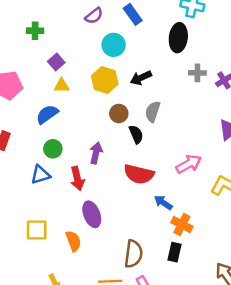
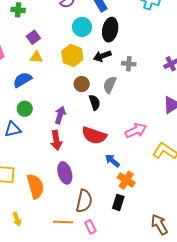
black ellipse: (178, 38) -> (110, 30), moved
gray cross: (197, 73) -> (129, 64), moved
red arrow: (77, 178) -> (56, 140), moved
purple ellipse: (92, 214) -> (65, 173), moved
orange semicircle: (73, 241) -> (35, 186), size x1.4

